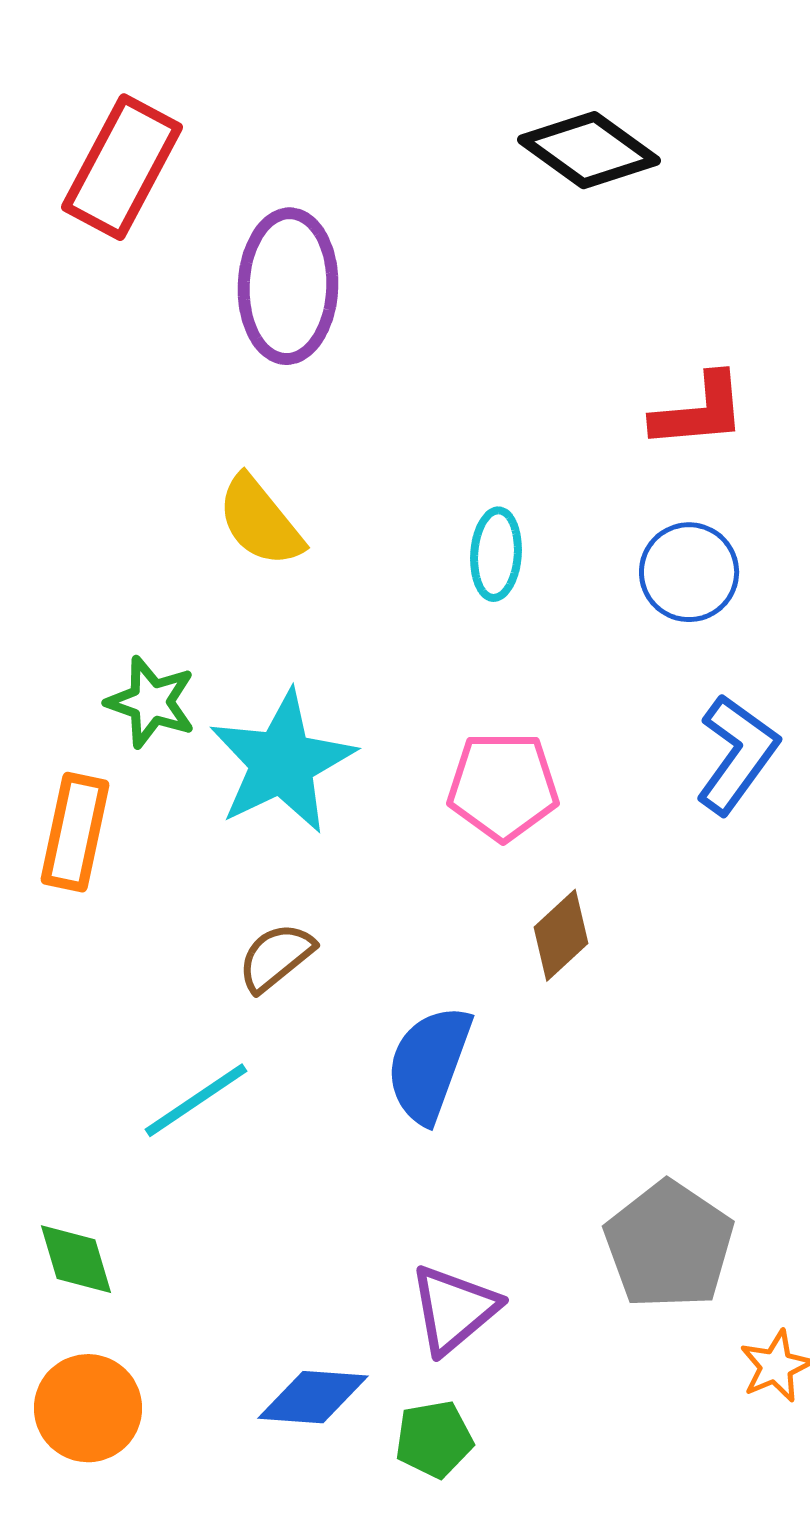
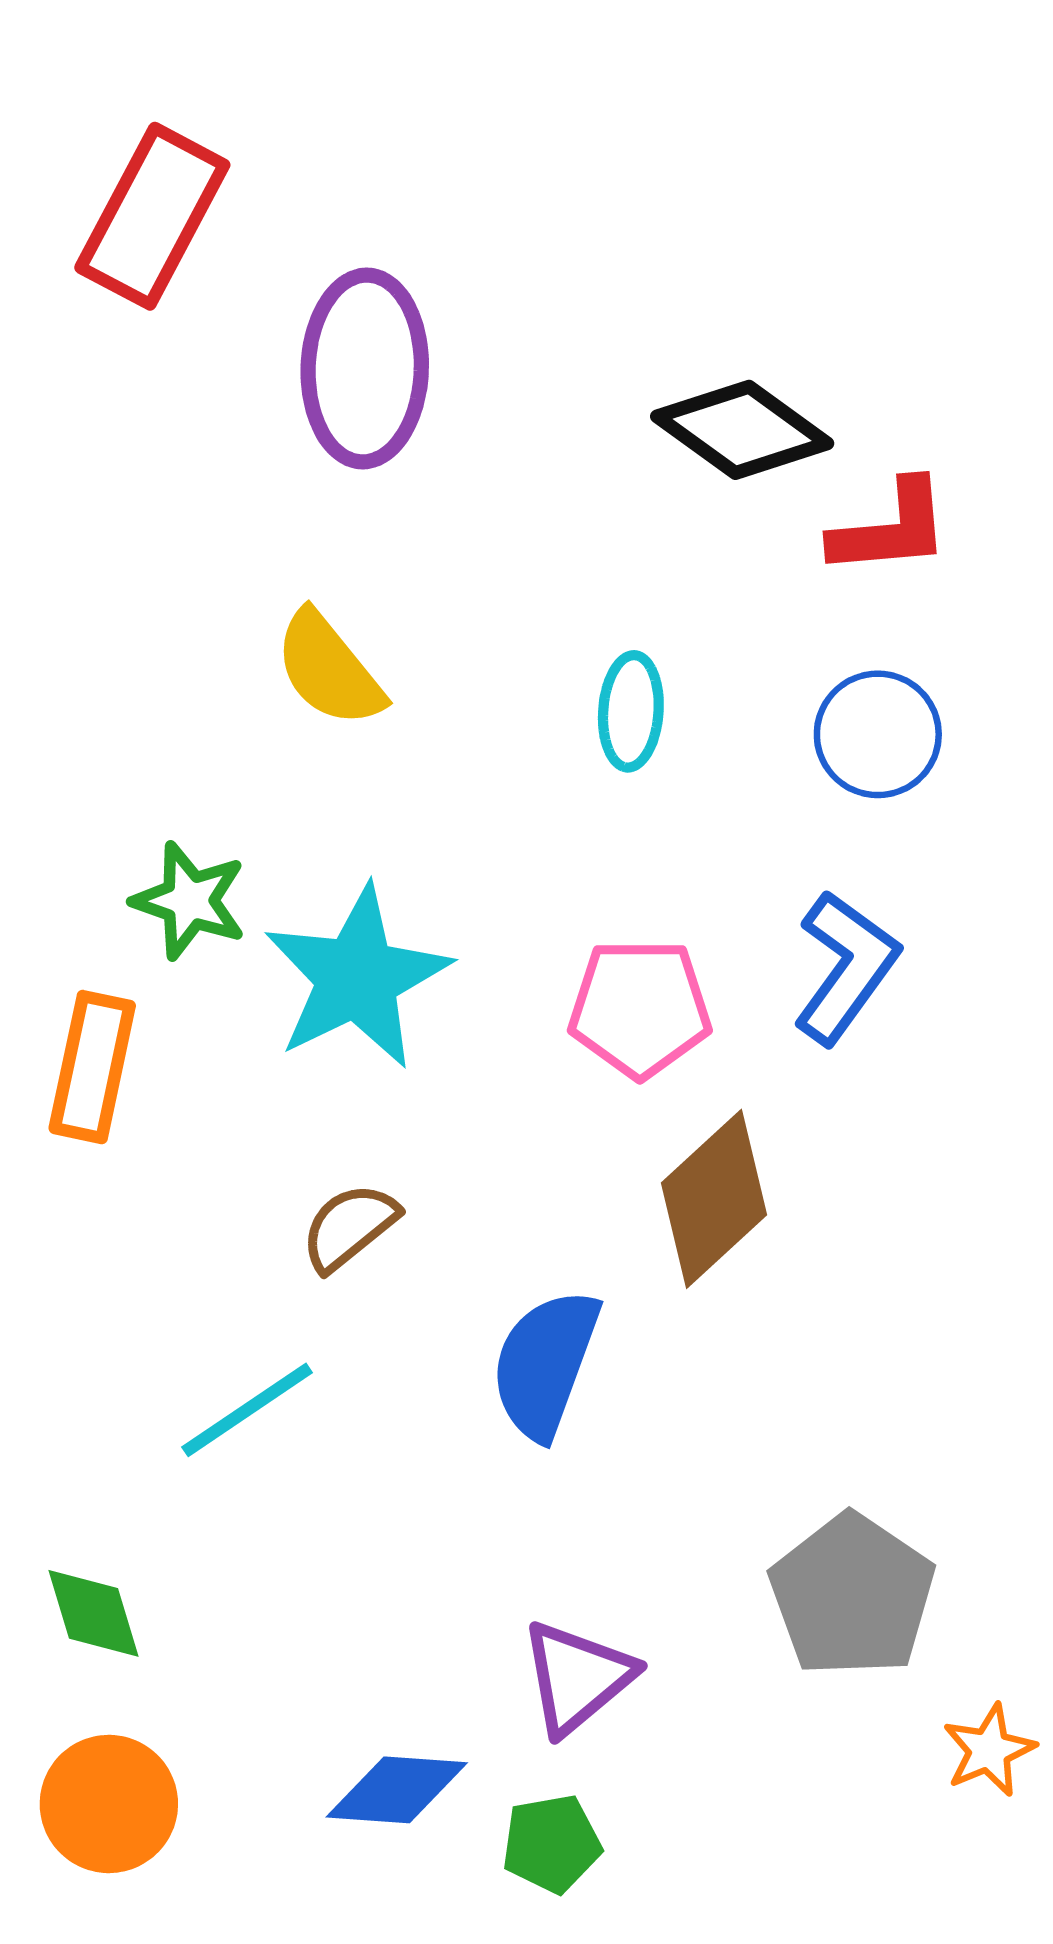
black diamond: (589, 150) -> (742, 430), moved
blue L-shape: (737, 754) -> (846, 967), moved
brown diamond: (561, 935) -> (714, 1199), size x1.5

